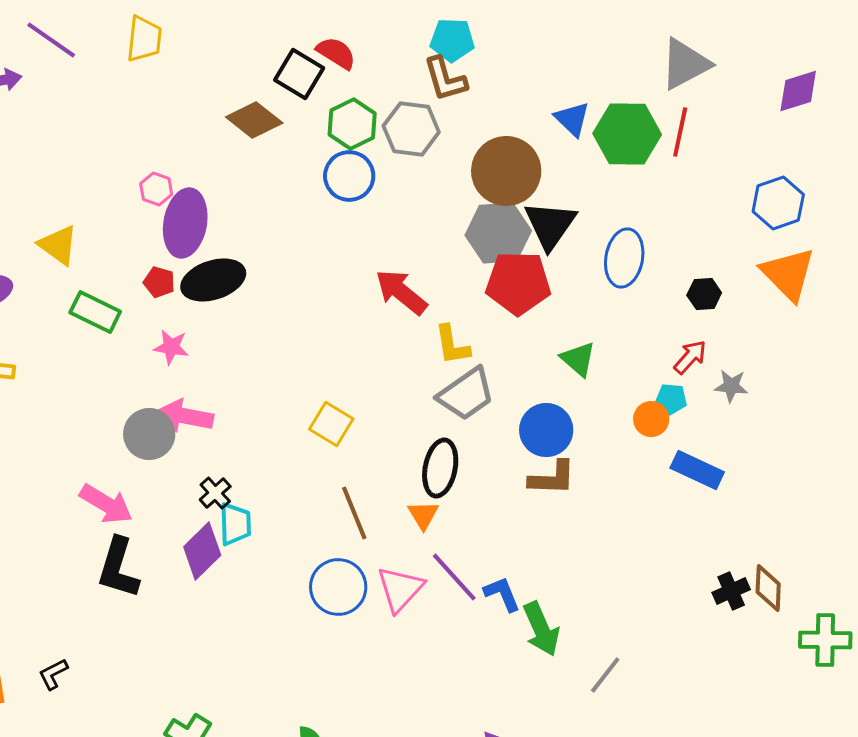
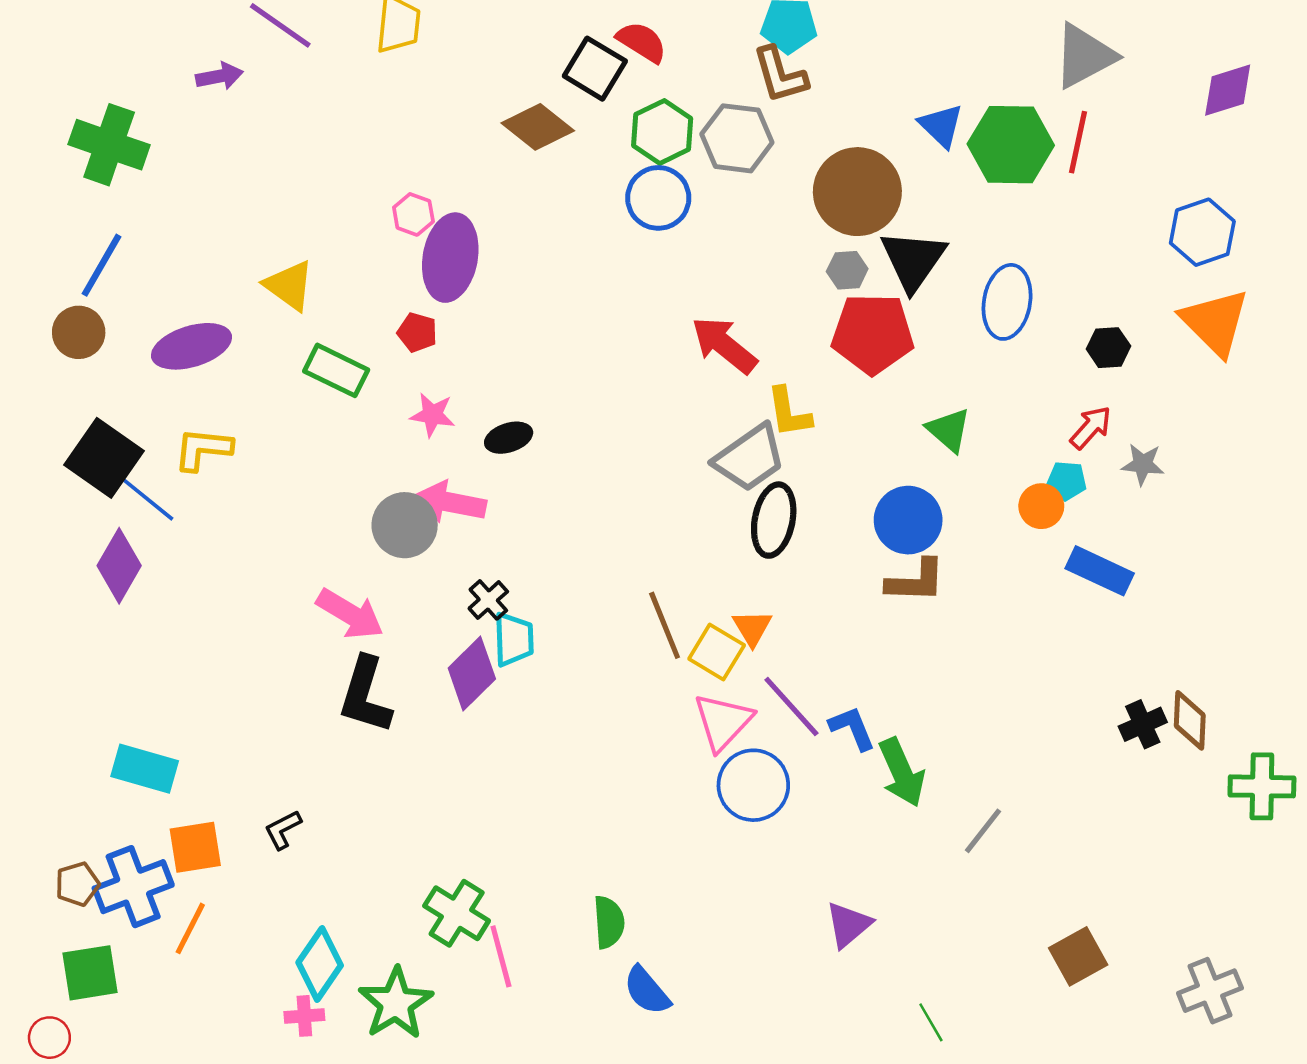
gray hexagon: (498, 233) -> (847, 270), size x0.5
black ellipse: (213, 280) -> (509, 438), moved, size x0.6
gray trapezoid: (466, 394) -> (750, 458), moved
yellow square: (331, 424) -> (717, 652), moved
black ellipse: (440, 468) -> (774, 520), moved
blue circle: (338, 587) -> (753, 785), moved

